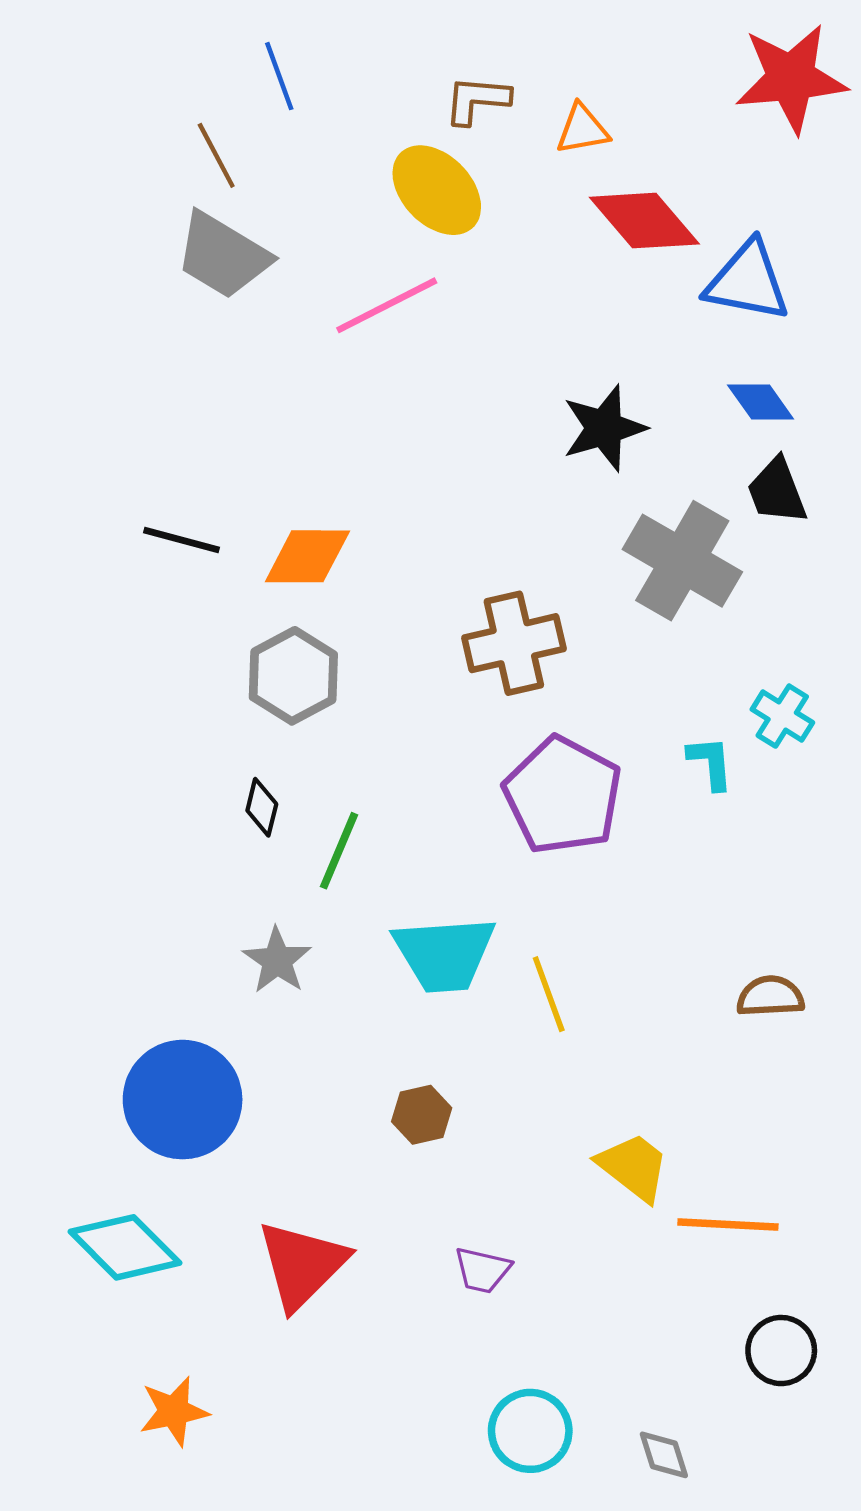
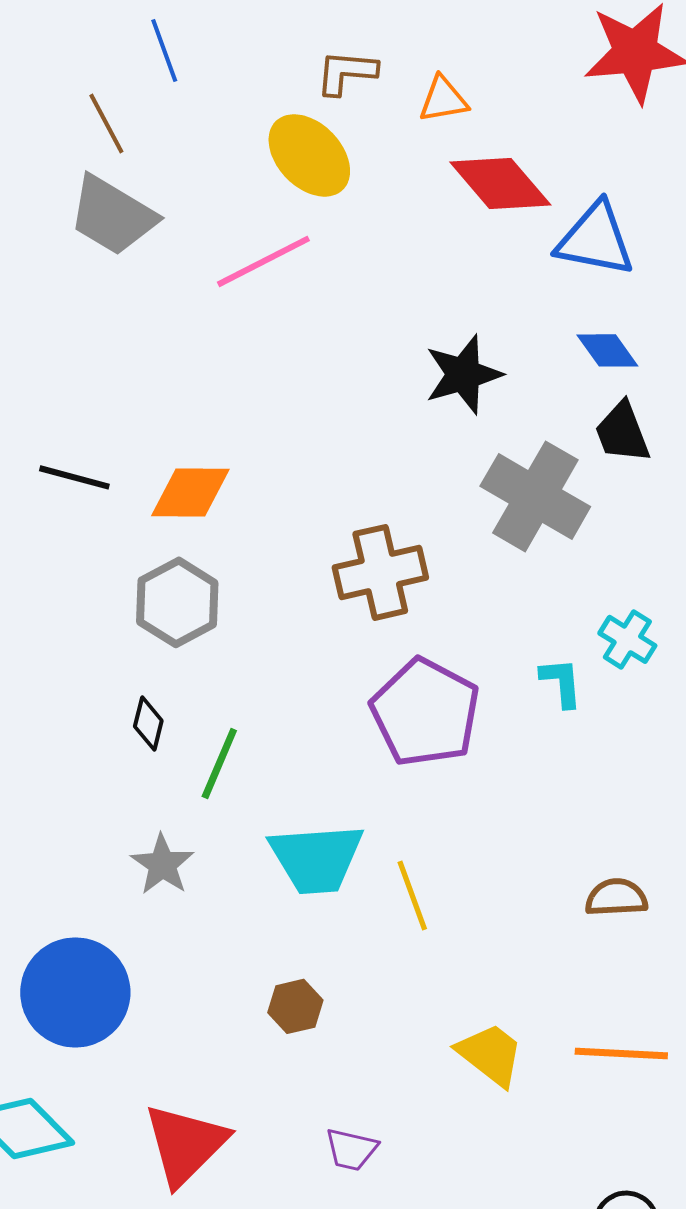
orange line: (728, 1224) -> (621, 1053), moved

